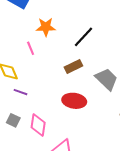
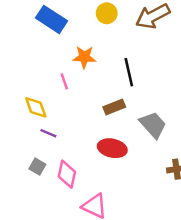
black line: (83, 37) -> (129, 72), turned -60

